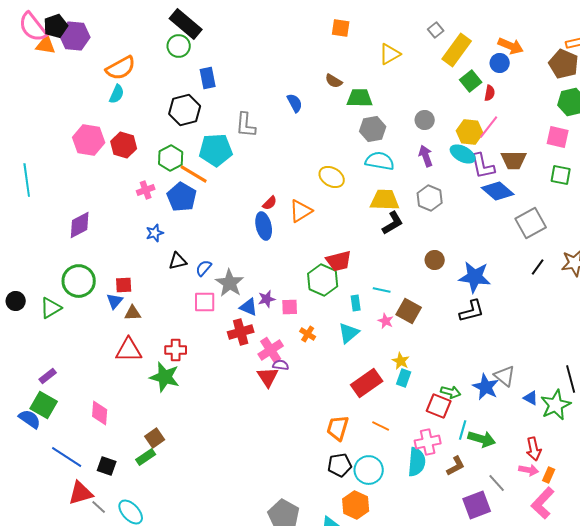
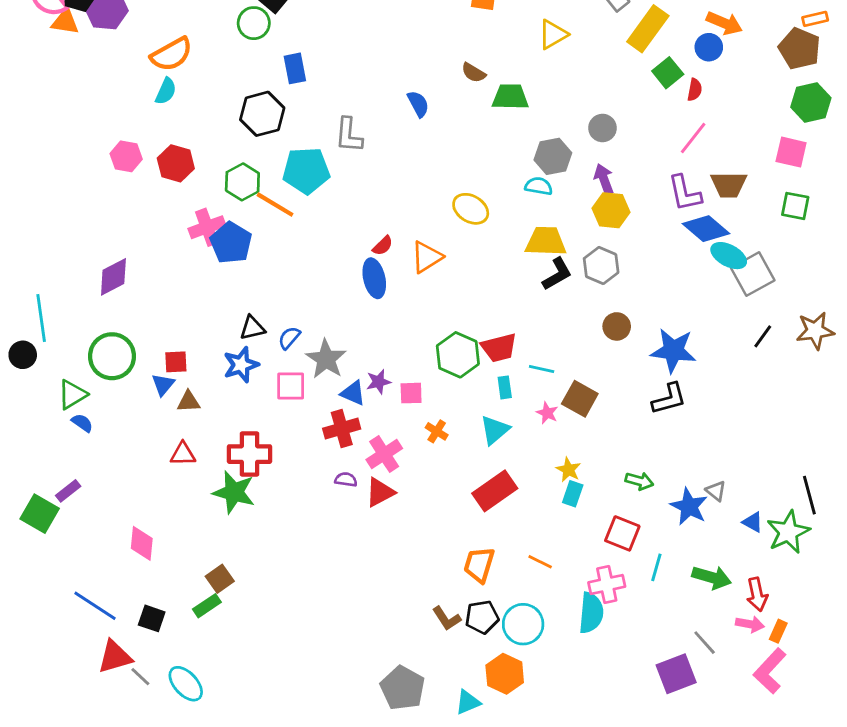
gray hexagon: (373, 129) -> (553, 156), moved
yellow hexagon: (470, 132) -> (611, 210), moved
pink hexagon: (89, 140) -> (126, 156), size x0.7
cyan ellipse: (463, 154) -> (729, 256), moved
cyan semicircle: (380, 161) -> (539, 186), size x0.7
cyan line: (27, 180) -> (41, 318), moved
pink cross: (146, 190) -> (207, 227), size x1.4
blue pentagon: (182, 197) -> (231, 243), moved
gray hexagon: (430, 198) -> (601, 266), moved
blue star: (155, 233) -> (241, 365), moved, size x1.4
red trapezoid: (339, 261) -> (499, 348), moved
black circle: (16, 301) -> (23, 355), moved
red triangle: (129, 350) -> (183, 454), size x0.7
red cross: (176, 350) -> (250, 454), size x1.4
purple semicircle: (281, 365) -> (346, 480), moved
gray triangle: (505, 376) -> (716, 491), size x0.7
red triangle: (268, 377) -> (380, 492), turned 35
red rectangle: (367, 383) -> (495, 491), moved
green arrow: (451, 392) -> (639, 481), moved
green square: (44, 405) -> (40, 514), moved
blue semicircle: (30, 419) -> (82, 423), moved, size x0.7
green arrow: (482, 439) -> (712, 577), moved
brown L-shape: (456, 466) -> (447, 618), moved, turned 85

